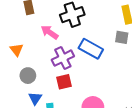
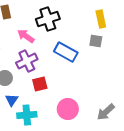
purple cross: (63, 58) -> (27, 61), moved

